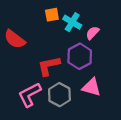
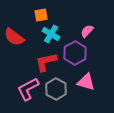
orange square: (52, 15) -> (41, 15), moved
cyan cross: (72, 22) -> (51, 34), moved

